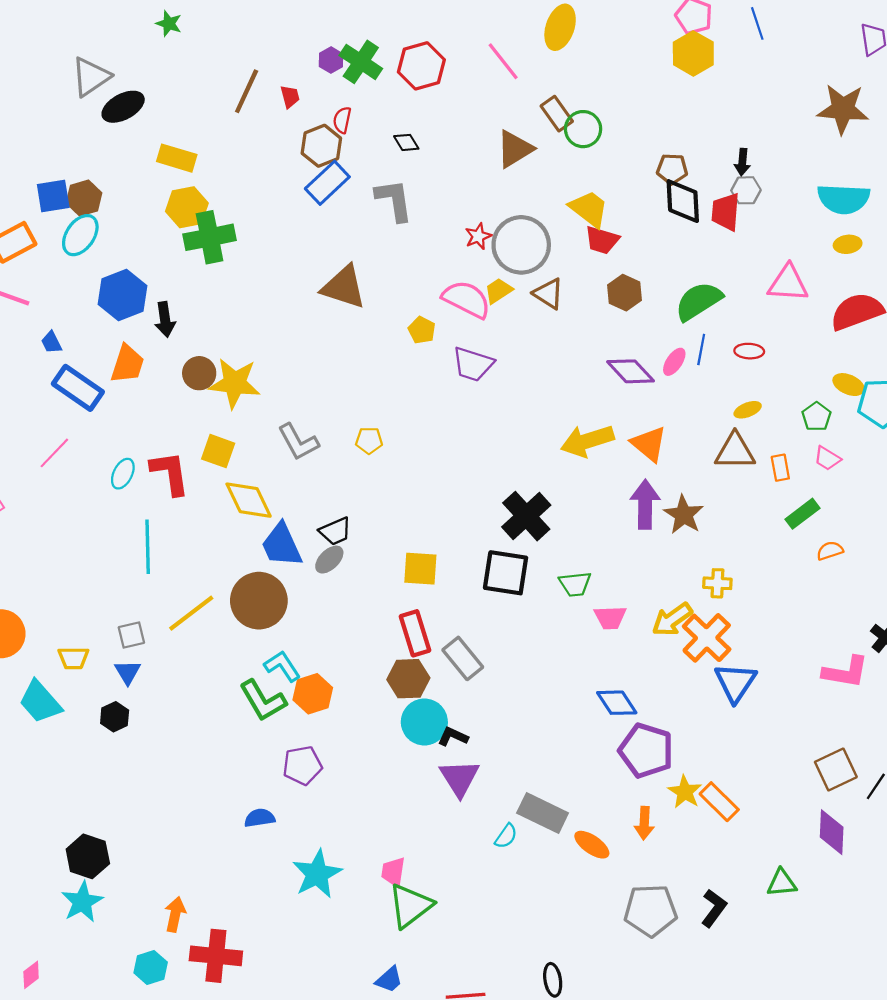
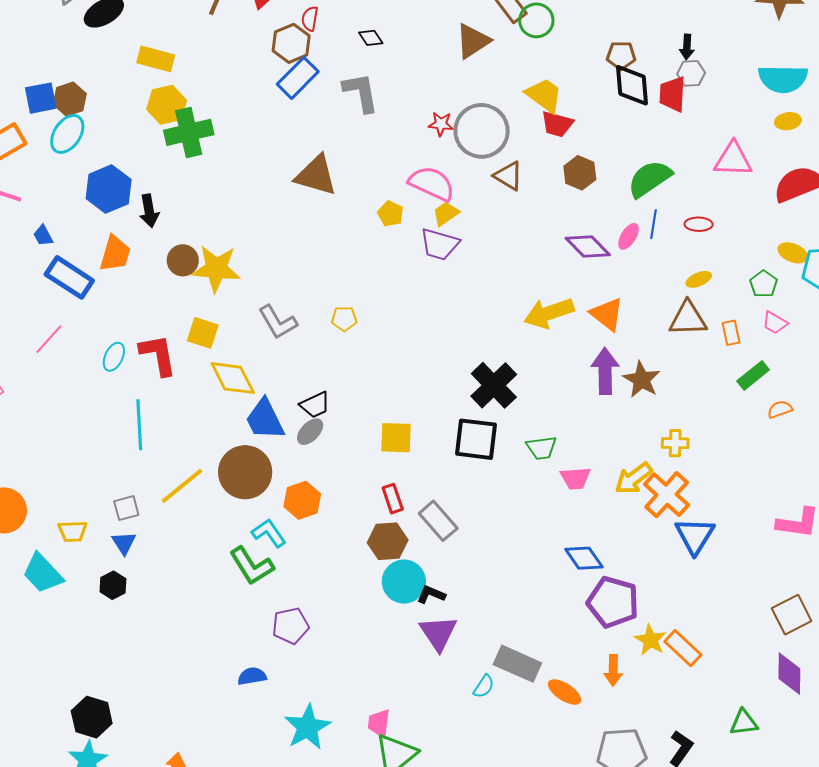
red star: (478, 236) -> (441, 124), turned 30
yellow trapezoid: (498, 291) -> (446, 214), moved
red rectangle: (415, 633) -> (393, 499), size x0.7
orange hexagon: (313, 694) -> (302, 500), moved

